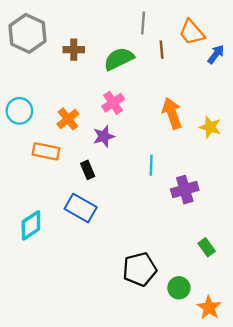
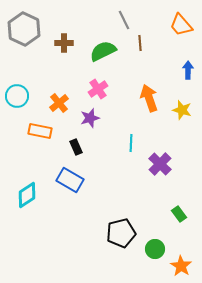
gray line: (143, 23) -> (124, 20), turned -30
orange trapezoid: (192, 32) -> (181, 25), moved
blue arrow: (216, 54) -> (188, 70), moved, turned -36
purple cross: (185, 190) -> (160, 164), turned -30

